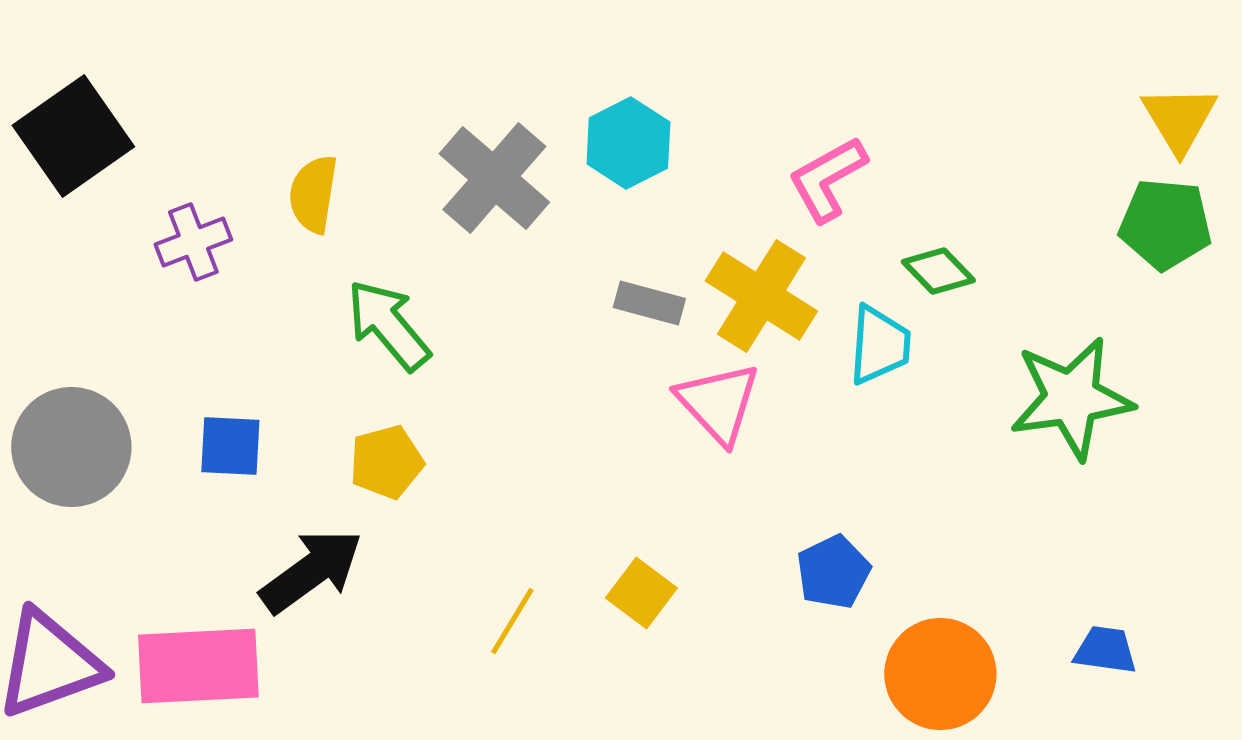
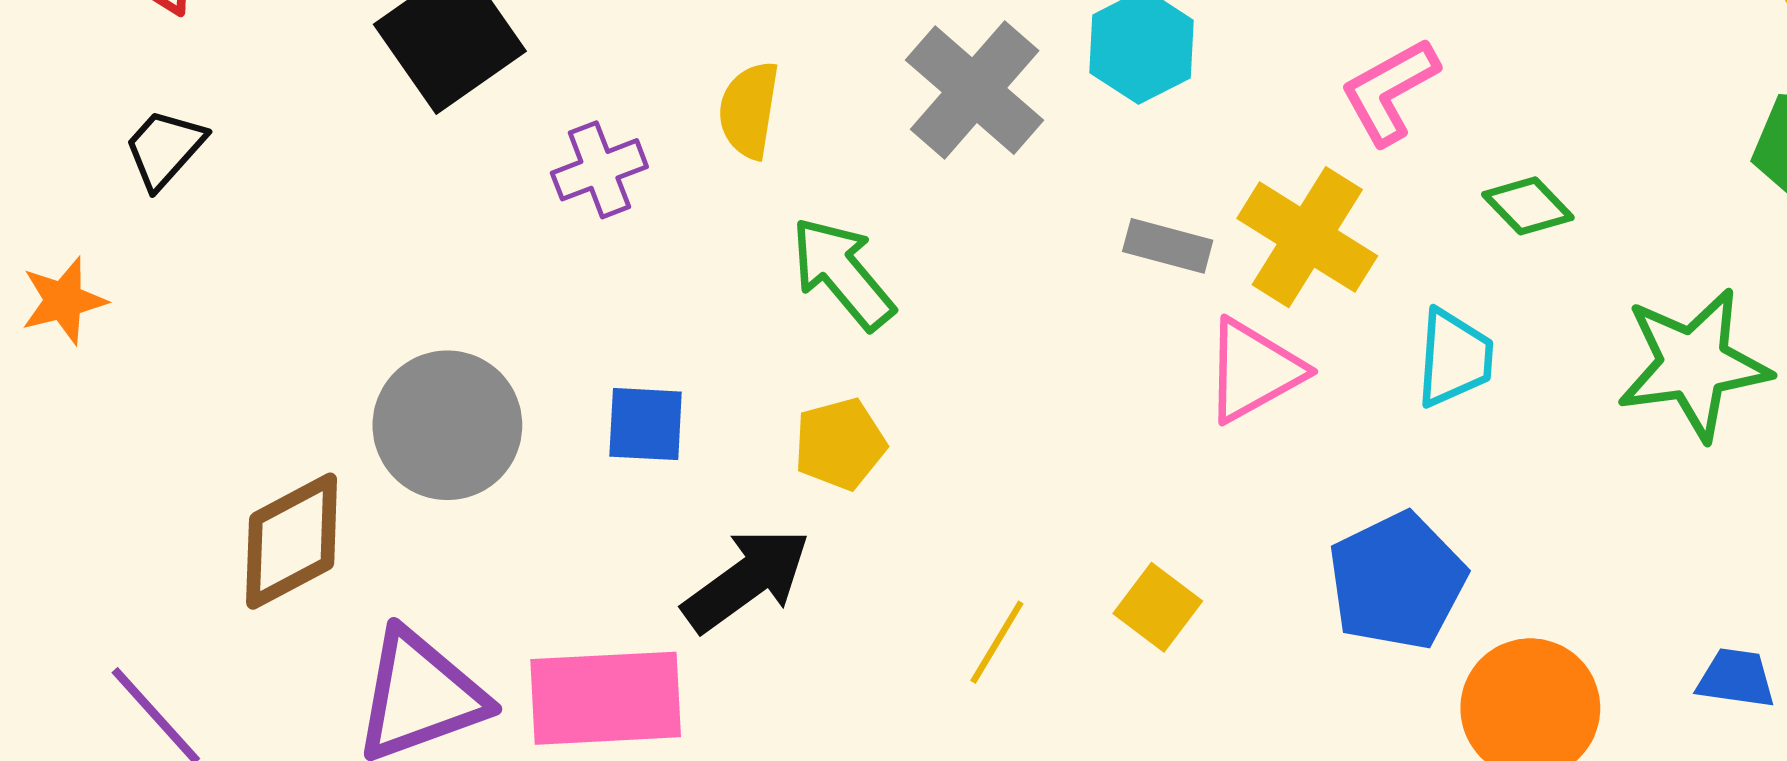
cyan trapezoid: (879, 345) -> (1454, 358), moved
pink triangle: (718, 403) -> (1254, 370), turned 44
blue pentagon: (833, 572) -> (1397, 581), size x1.5

